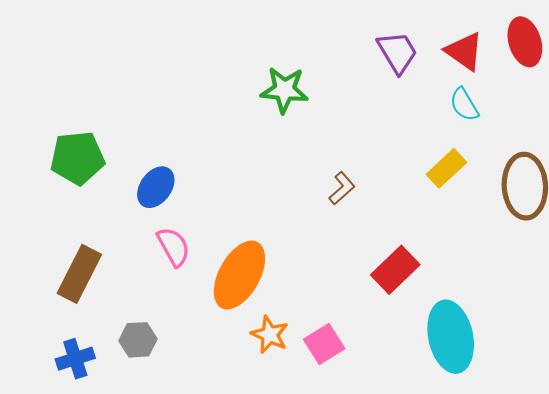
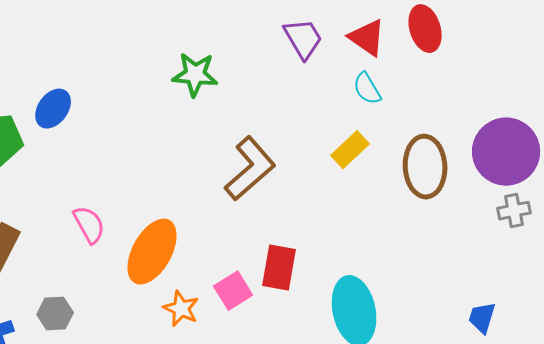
blue ellipse: (156, 187) -> (53, 109), moved
brown L-shape: (342, 188) -> (250, 169), size x2.0
red rectangle: (395, 270) -> (279, 268), moved, turned -36
pink square: (324, 344) -> (233, 291), moved

